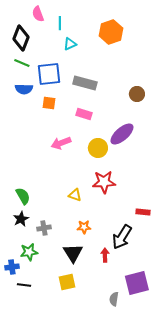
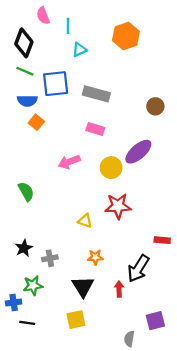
orange square: (49, 103) -> (36, 122), moved, turned 32
green semicircle: (23, 196) -> (26, 191), moved
purple square: (137, 283) -> (155, 321), size x0.7

